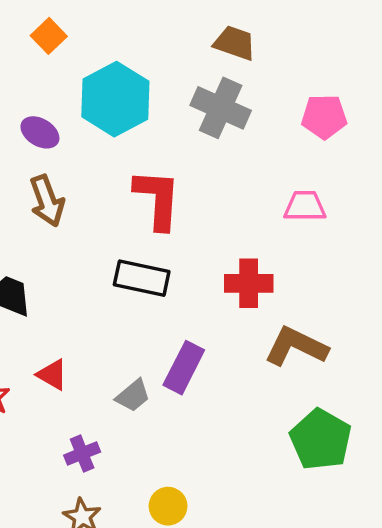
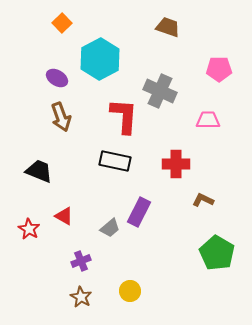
gray cross: (221, 108) -> (160, 91), moved
brown L-shape: (296, 346) -> (203, 200), size x0.6

